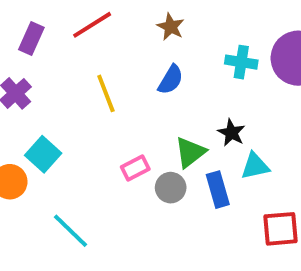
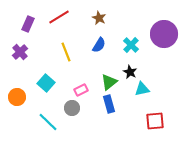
cyan cross: (241, 62) -> (131, 45), moved, turned 35
cyan square: (43, 154) -> (46, 83), moved
gray circle: (171, 188) -> (72, 108), moved
blue rectangle: (218, 190) -> (109, 104), moved

